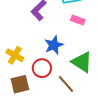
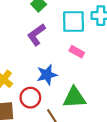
green triangle: (82, 62) -> (74, 98), turned -45

